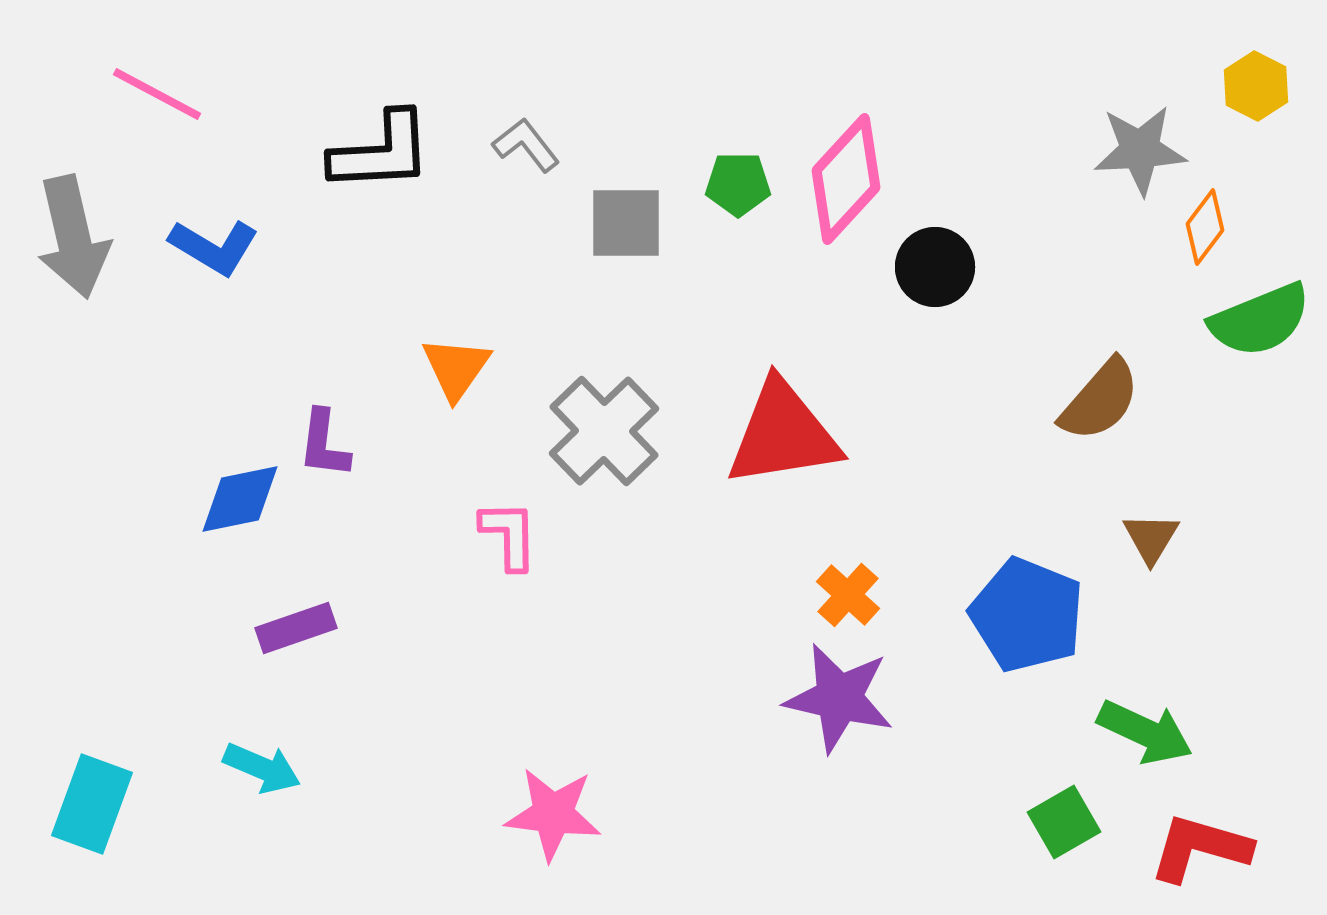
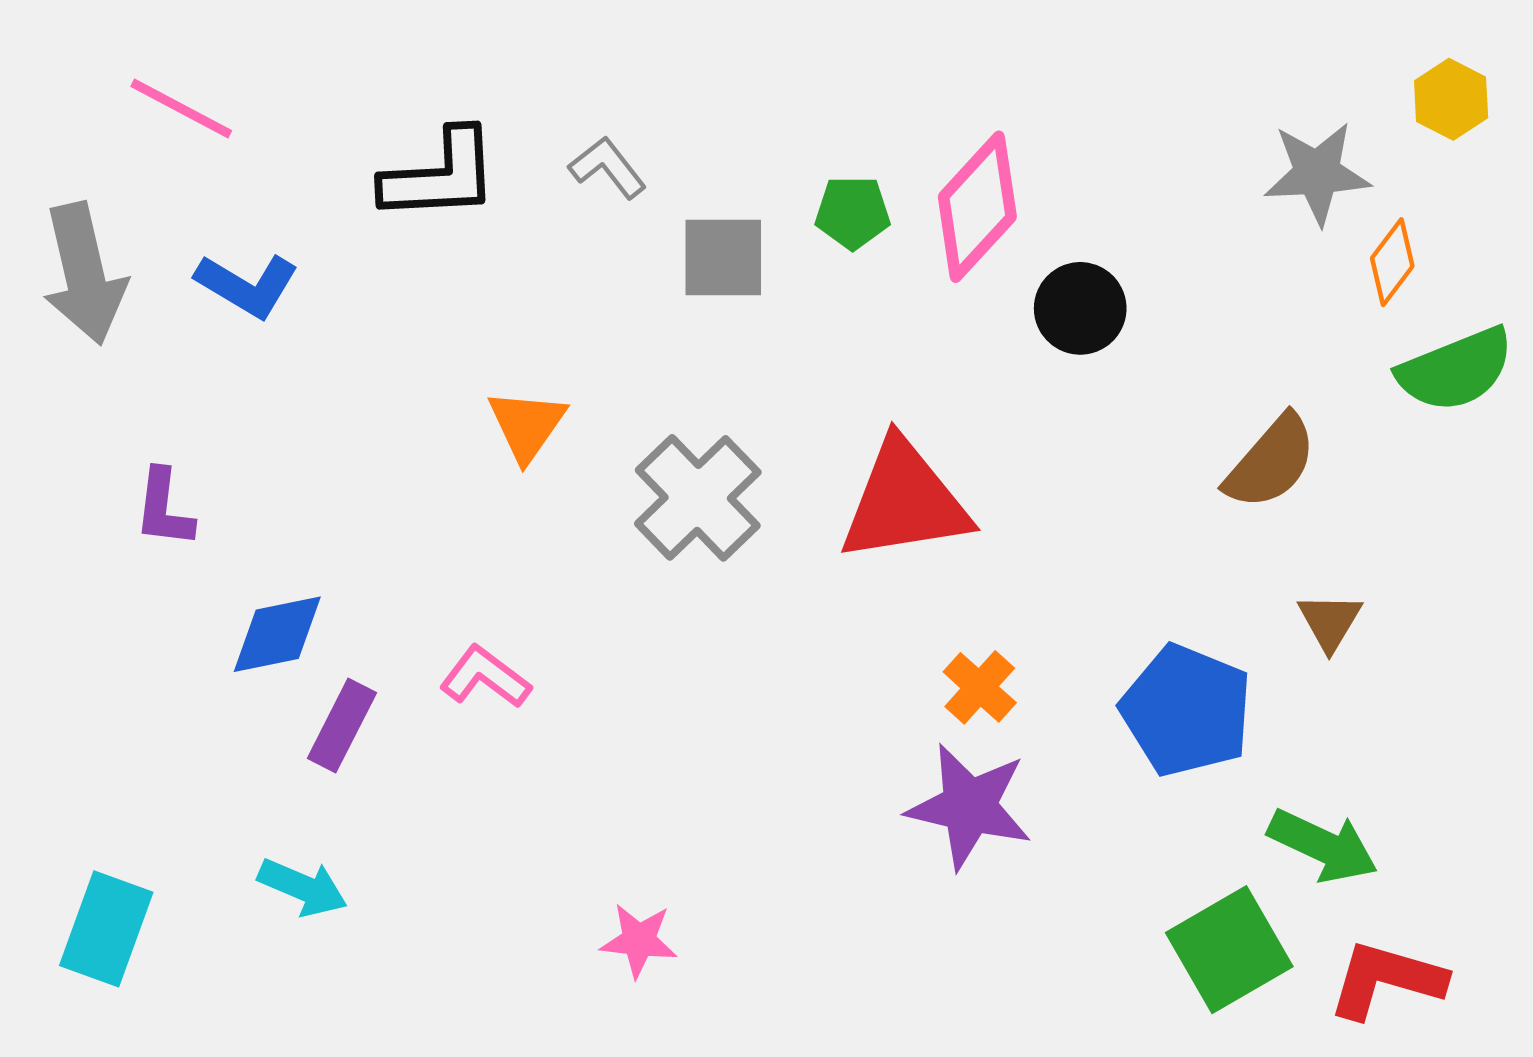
purple L-shape: (324, 444) -> (164, 508), moved
blue diamond: (240, 499) -> (277, 634), moved
pink L-shape: (509, 535) -> (485, 677), moved, turned -52
purple rectangle: (296, 628) -> (342, 725), turned -44
pink star: (553, 814) -> (639, 940), size x0.7
green square: (1064, 822) -> (1229, 950), size x1.5

